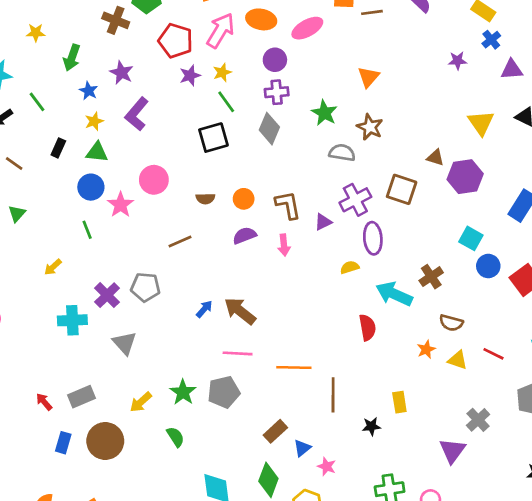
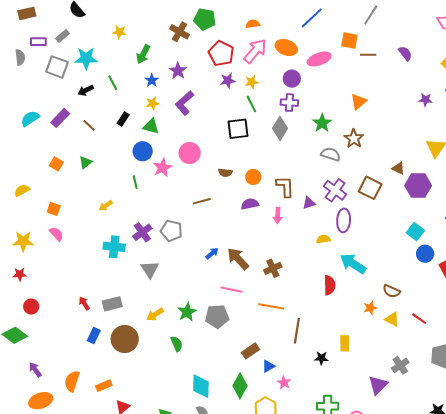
purple cross: (355, 200) -> (335, 190), turned -35
brown cross: (431, 277) -> (273, 268), moved

